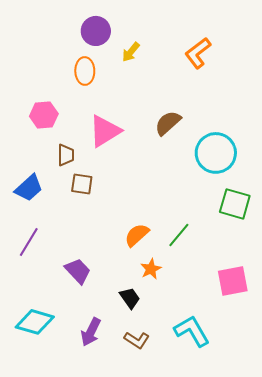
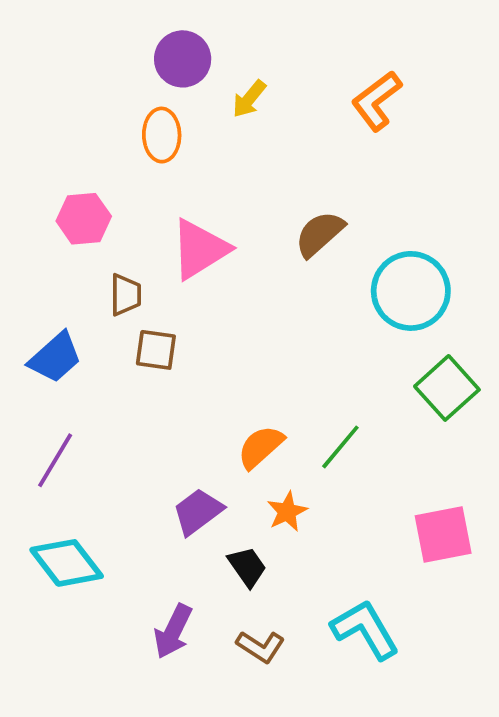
green square: (235, 204) -> (447, 388), turned 32
purple trapezoid: (78, 271) -> (198, 512), moved, turned -84
cyan diamond: (35, 322) -> (67, 563), moved, turned 36

